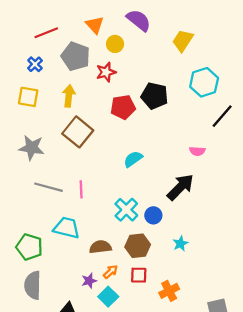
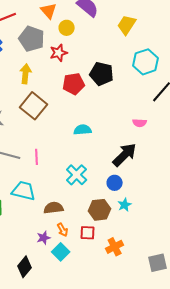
cyan semicircle: (133, 159) -> (83, 130), turned 30
blue circle: (153, 215) -> (115, 183), moved
brown hexagon: (138, 246) -> (100, 210), moved
orange arrow: (110, 272) -> (63, 230), turned 104

